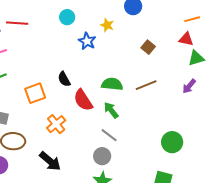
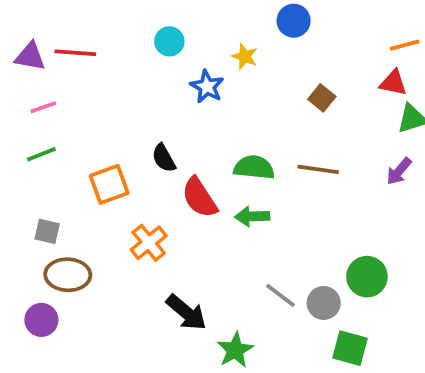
brown line: (146, 85) -> (318, 169), turned 30
green arrow: (111, 110) -> (252, 216), turned -54
gray line: (109, 135) -> (280, 295), moved
gray circle: (102, 156) -> (324, 303), moved
black arrow: (50, 161) -> (186, 312), moved

